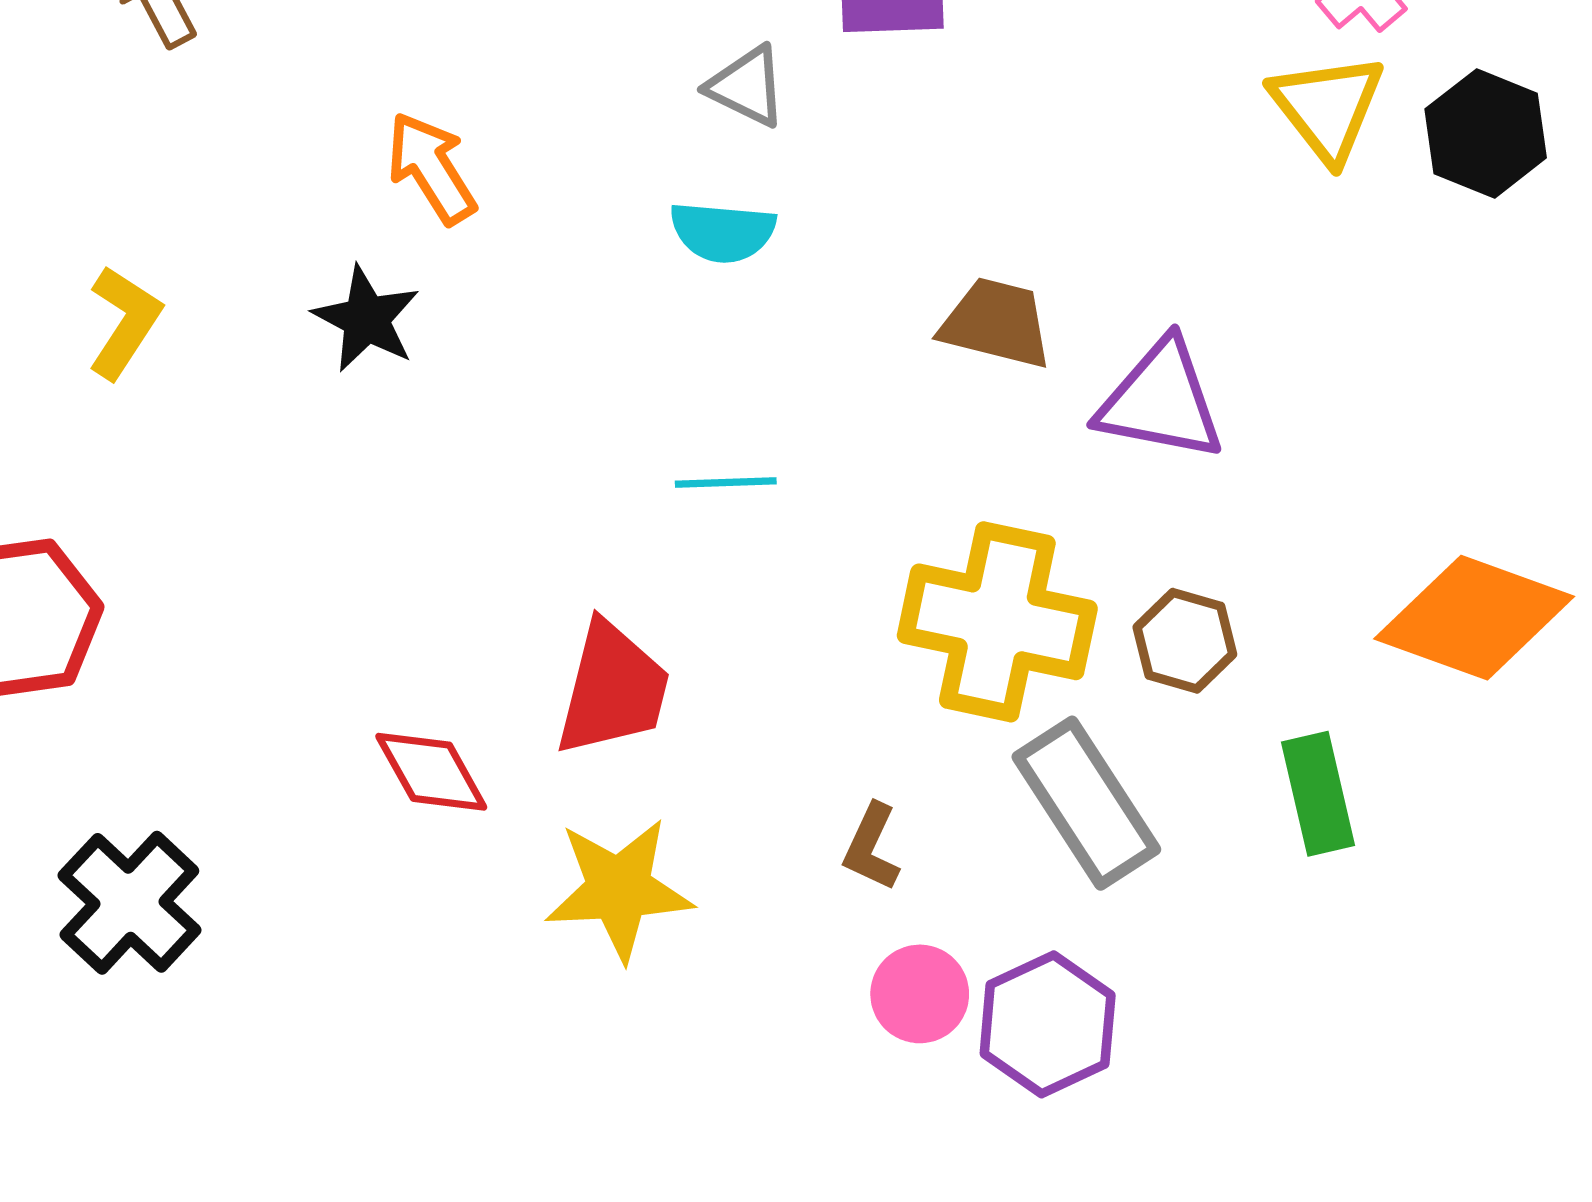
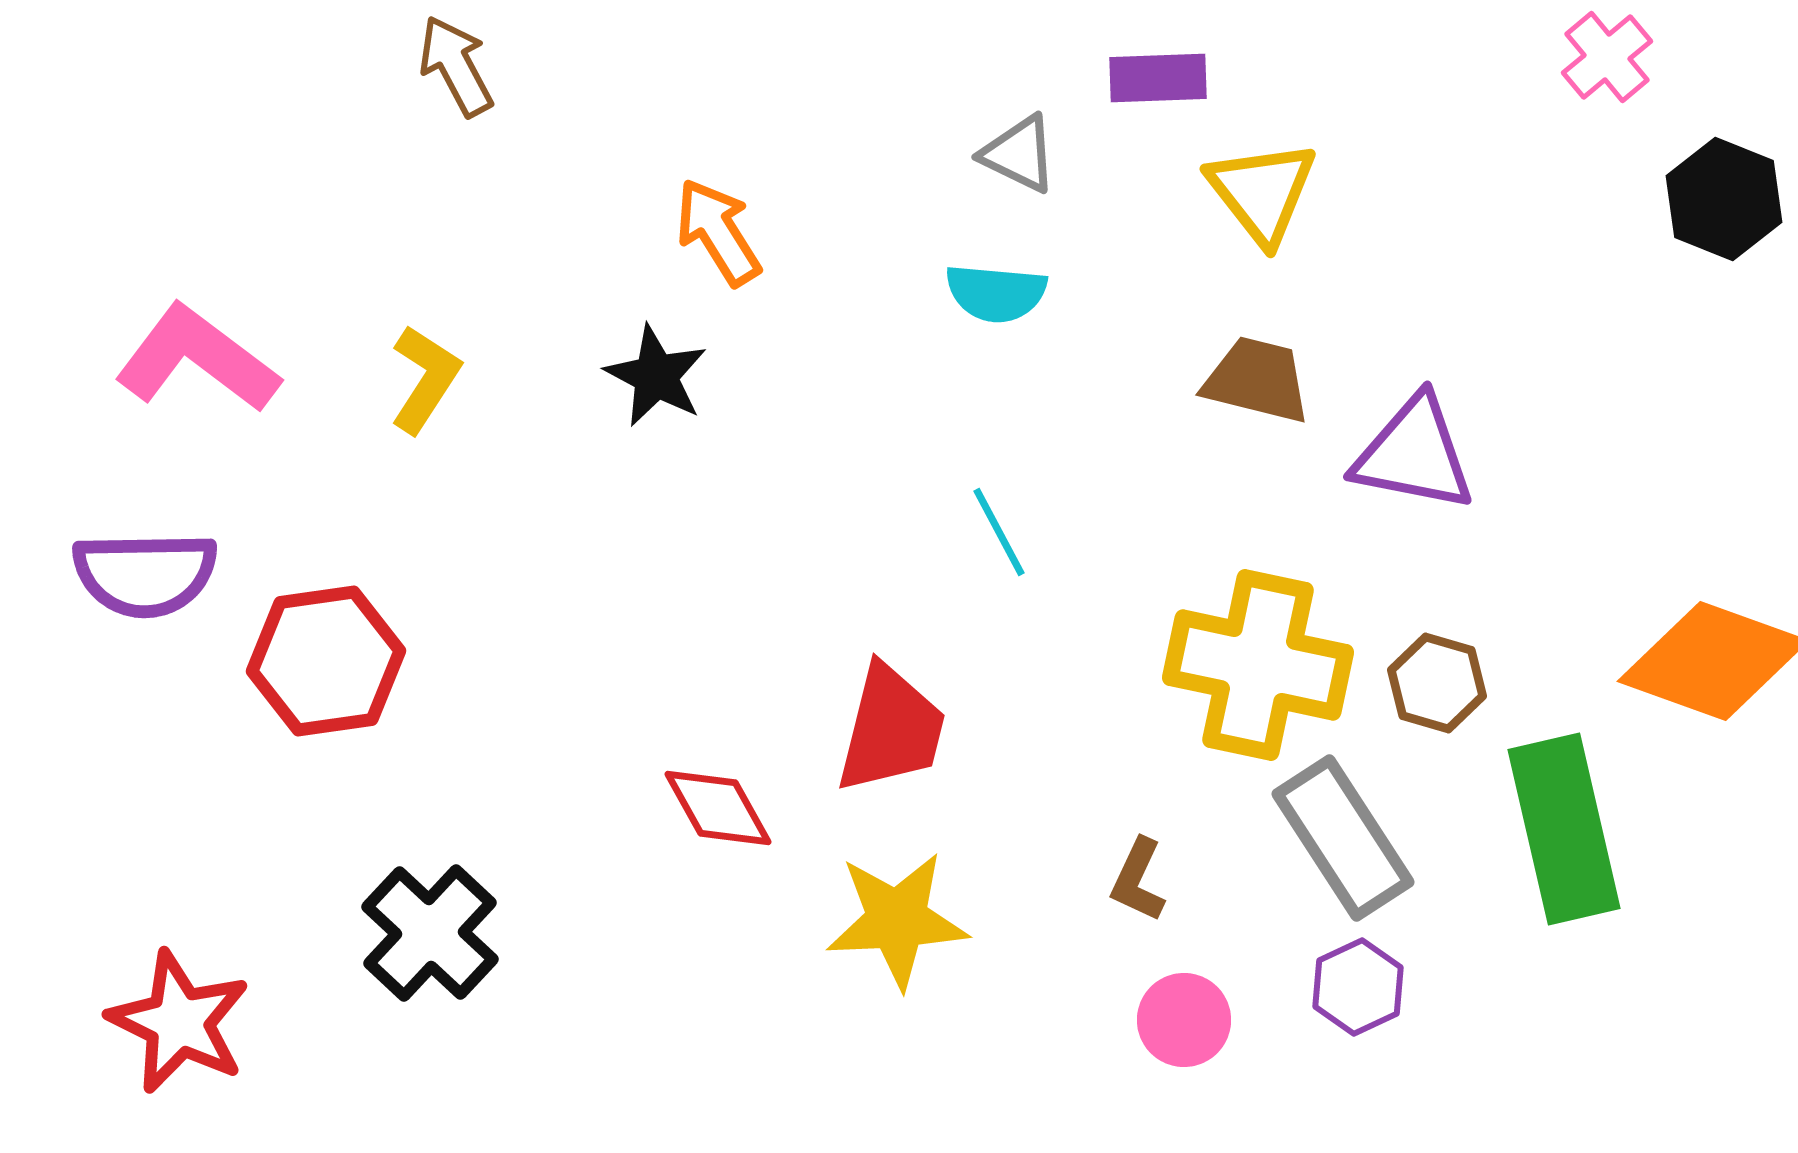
yellow triangle: (1327, 107) -> (1262, 192), moved
cyan line: (726, 482) -> (999, 532), turned 64
green rectangle: (1318, 794) -> (1564, 829), size x1.6
purple hexagon: (1048, 1024) -> (1358, 987), moved, size x0.7

